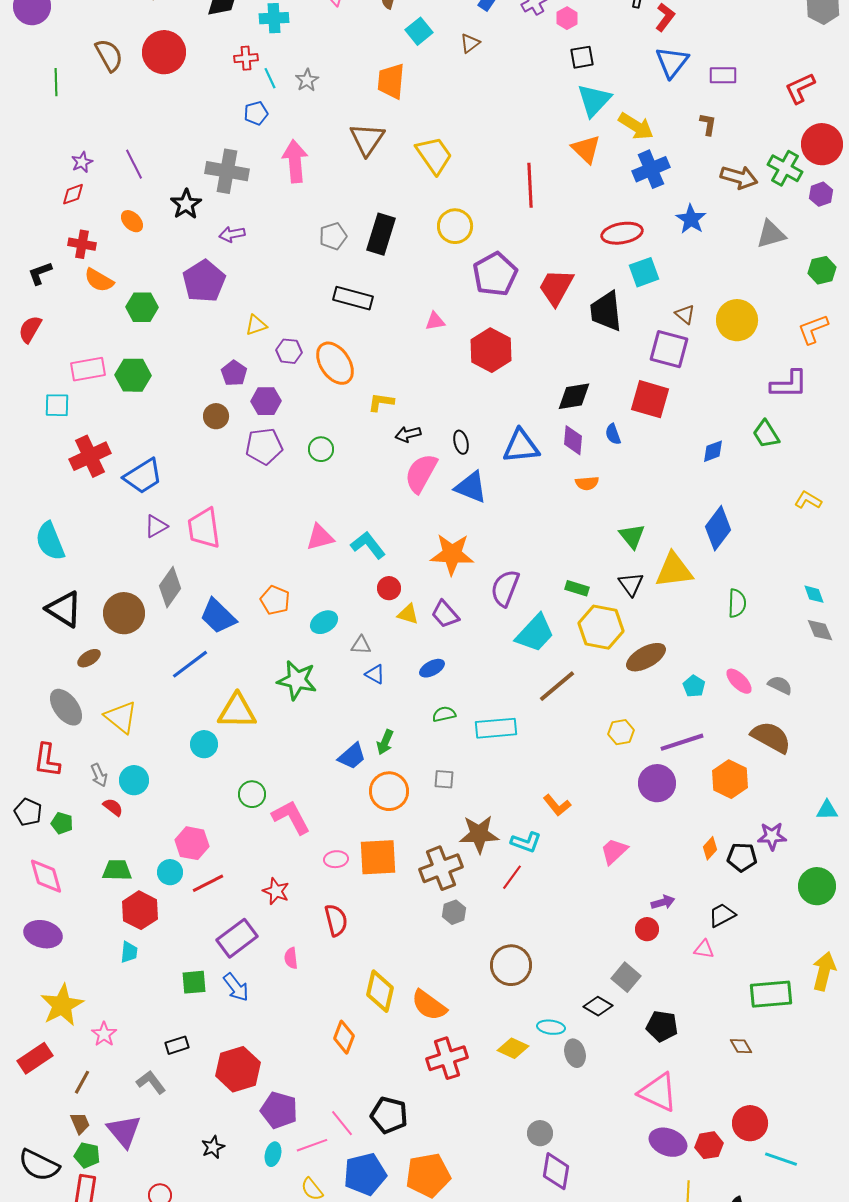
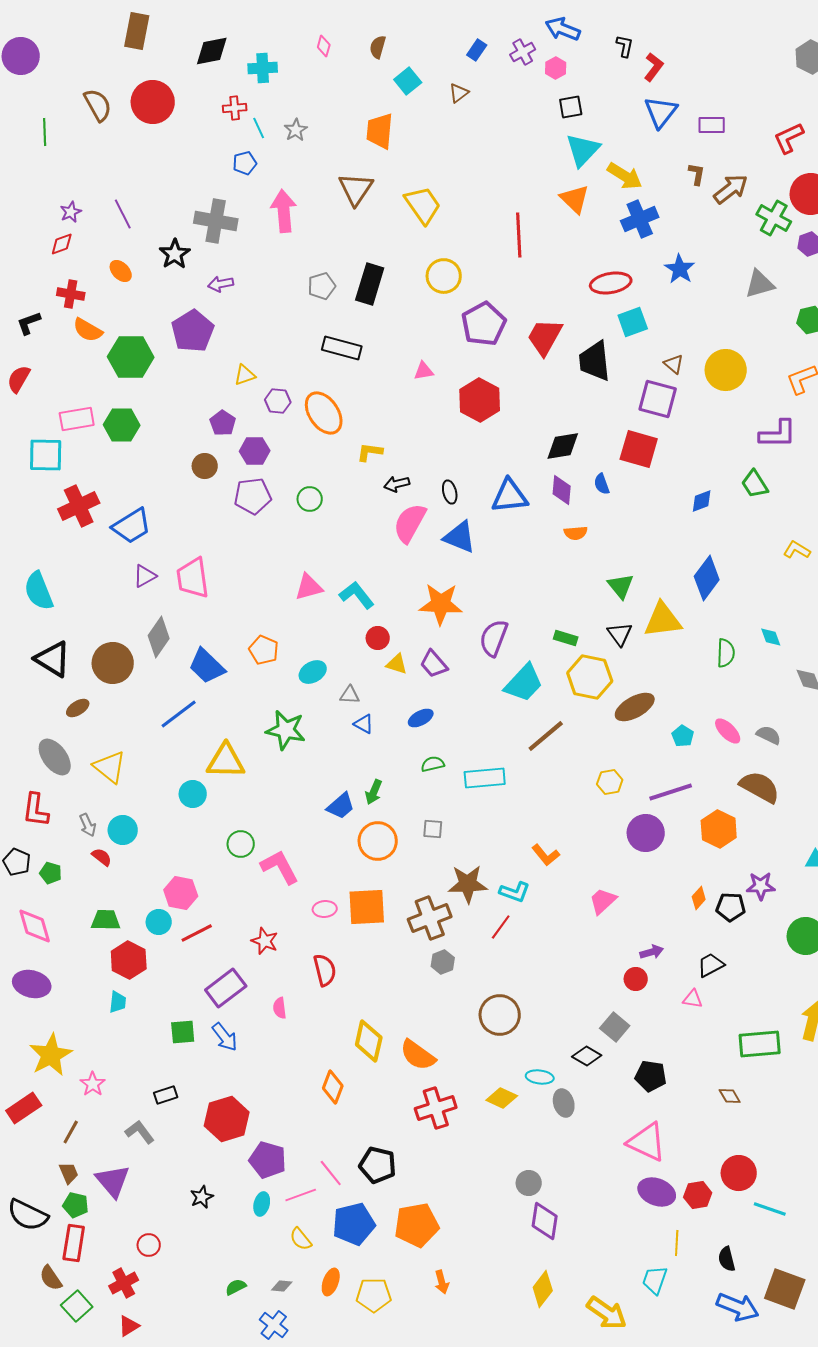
brown arrow: (739, 177) -> (731, 189), moved, turned -54
green hexagon: (142, 307) -> (131, 357), size x1.4
cyan square: (57, 405) -> (46, 455), size x1.4
cyan diamond: (814, 594) -> (771, 637), moved

